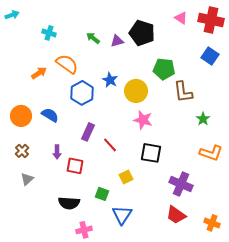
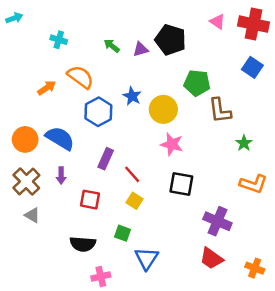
blue semicircle: (50, 115) -> (60, 138), size x1.4
brown cross: (22, 151) -> (26, 182), size x1.6
purple arrow: (57, 152) -> (61, 176), moved
yellow square: (126, 177) -> (134, 201), moved, turned -32
gray triangle: (27, 179) -> (32, 215), turned -48

